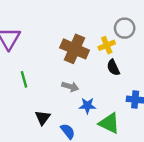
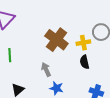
gray arrow: (70, 87) -> (46, 69), turned -144

